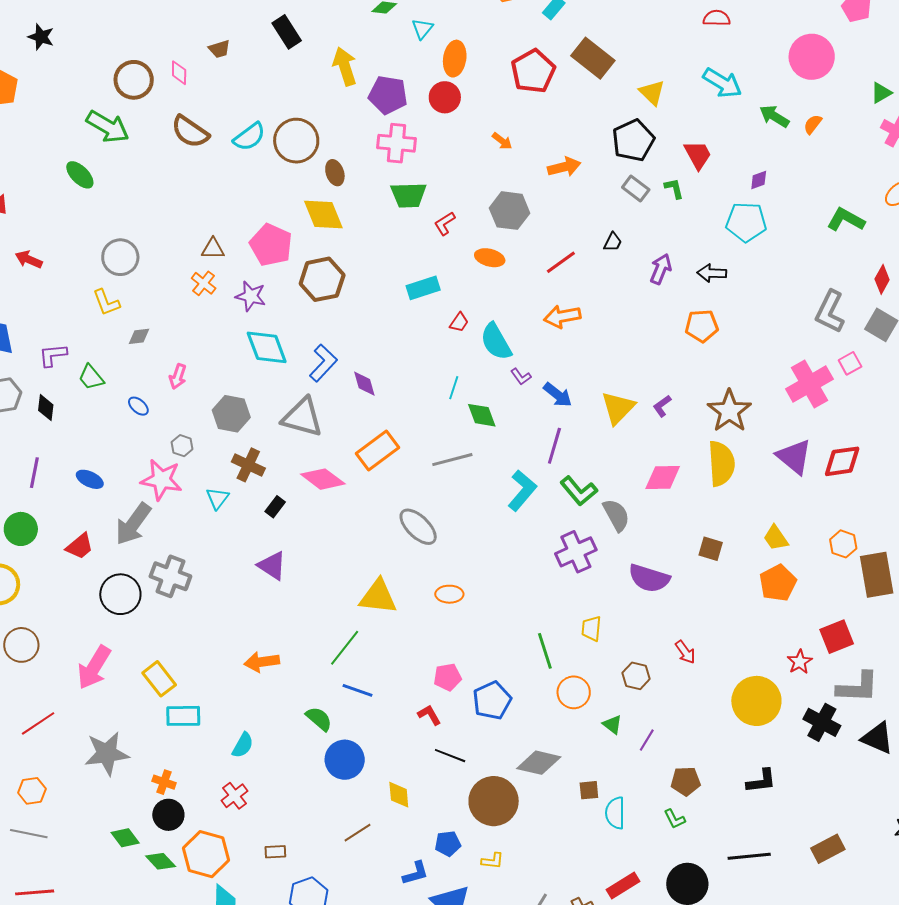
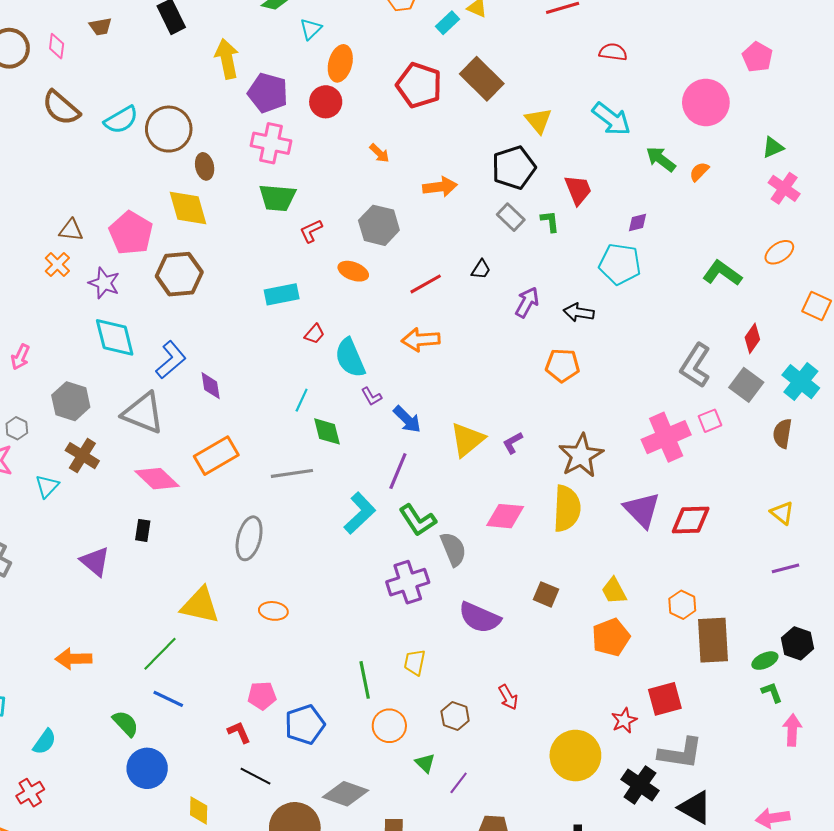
red pentagon: (533, 71) -> (419, 85), turned -30
black rectangle: (275, 507) -> (143, 530), moved, turned -35
gray ellipse: (418, 527) -> (249, 538), turned 54

